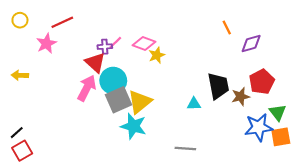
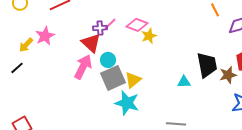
pink star: (46, 43) -> (45, 36), moved
yellow arrow: (20, 75) -> (26, 45), moved, turned -49
cyan circle: (113, 81) -> (108, 60), size x0.6
yellow triangle: (140, 102) -> (133, 80), size x0.7
black line: (17, 133) -> (17, 68), moved

